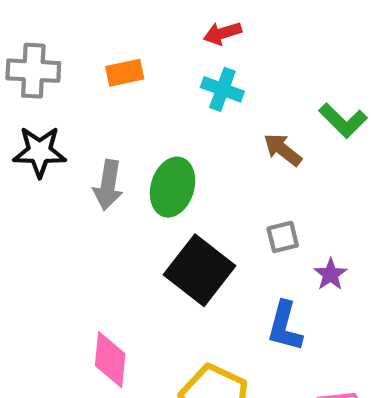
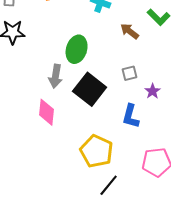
gray arrow: (108, 185) -> (56, 76), moved
pink diamond: (110, 360) -> (47, 112), moved

